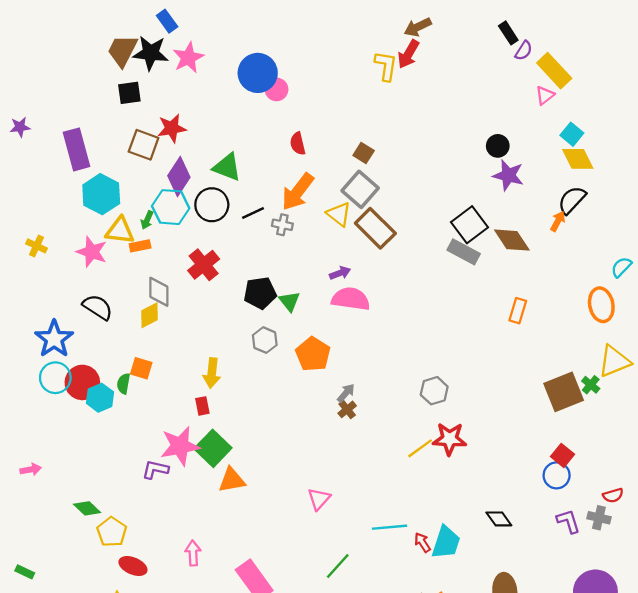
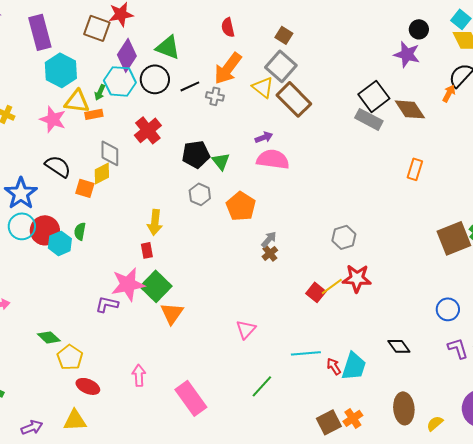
black circle: (498, 146) -> (419, 29), moved
orange square: (141, 368) -> (85, 188), moved
red square: (562, 455) -> (316, 292), moved
orange triangle: (232, 480) -> (172, 313), turned -45

